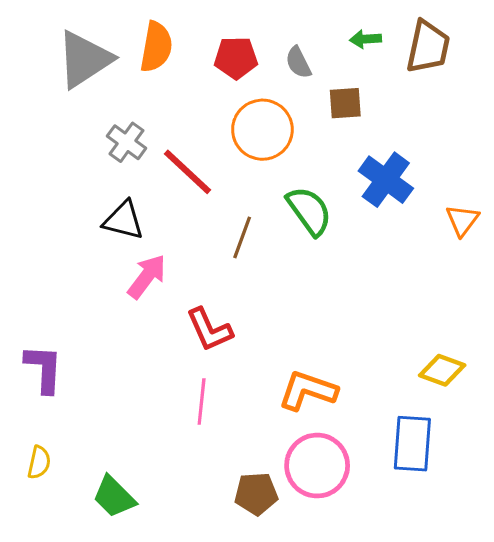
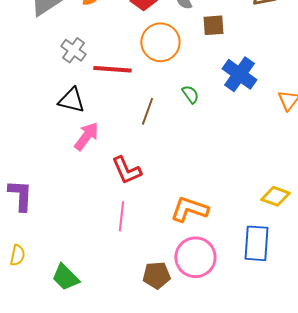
red line: (187, 172) -> (112, 69), turned -39
green semicircle: (309, 211) -> (190, 94), size x0.6

